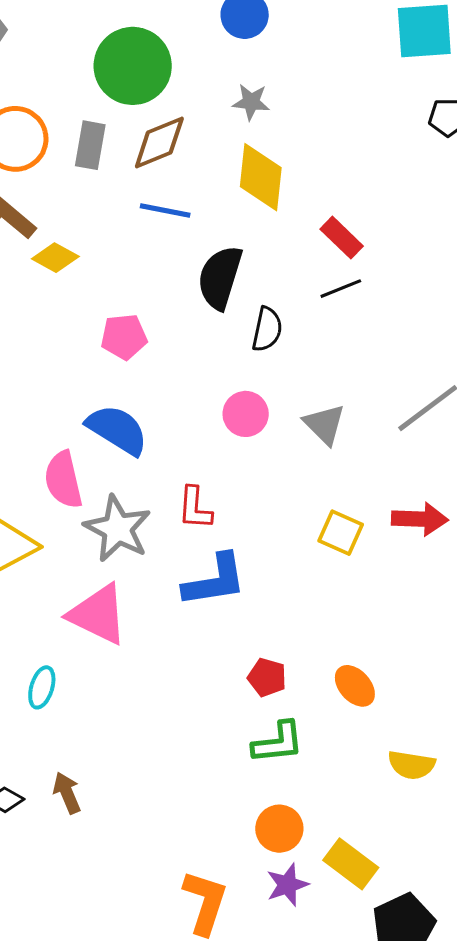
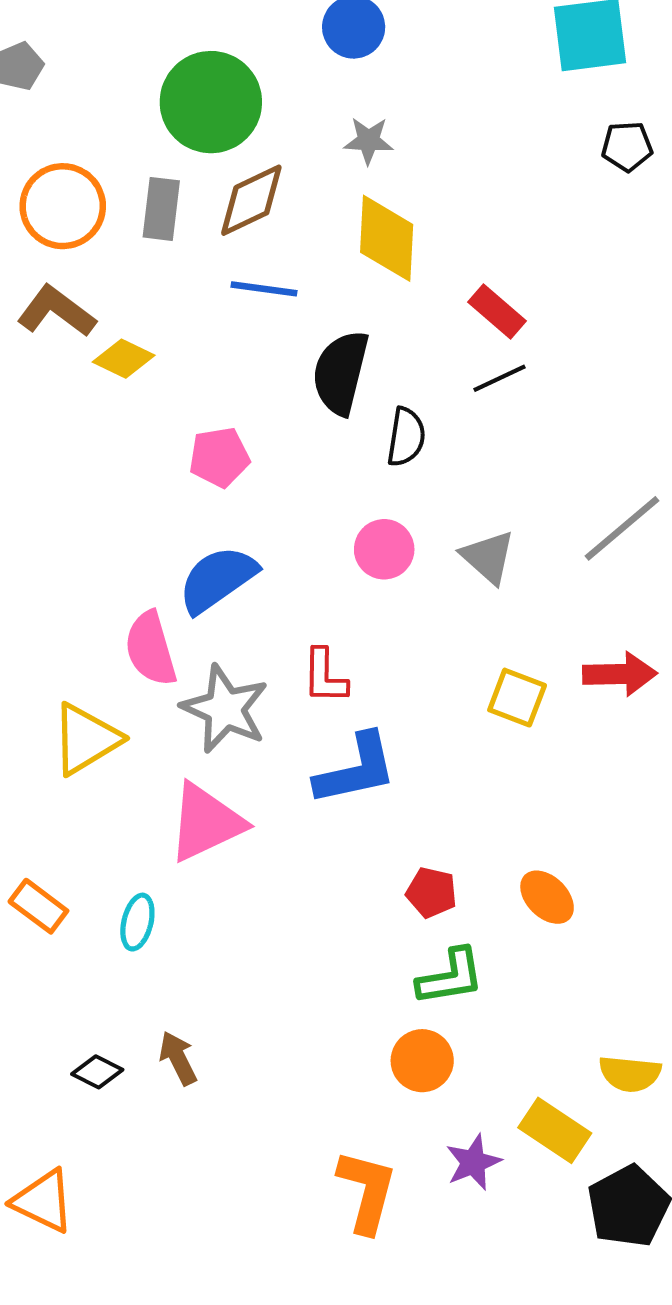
blue semicircle: (117, 430) -> (217, 579), turned -64
pink triangle: (98, 614) -> (206, 822), turned -48
yellow semicircle: (412, 765) -> (630, 1074), moved
orange circle: (279, 829) -> (422, 1061), moved

